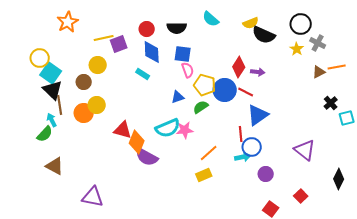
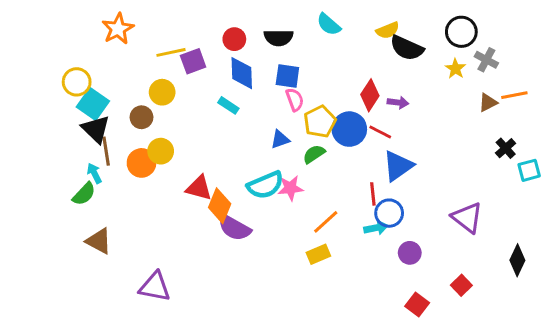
yellow pentagon: (205, 85) -> (320, 122), turned 30

